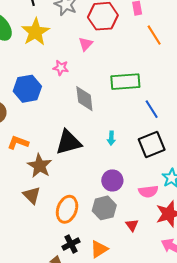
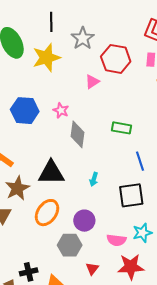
pink star: (61, 68) -> (61, 110), moved
green rectangle: (125, 82) -> (121, 128), size x0.7
orange ellipse: (67, 209) -> (47, 213), moved

